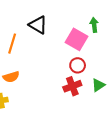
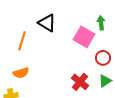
red circle: (78, 65) -> (103, 58), moved
red cross: (72, 86) -> (80, 82), turned -30

